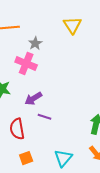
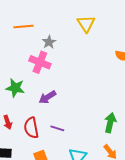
purple line: (45, 117) -> (57, 128), moved

